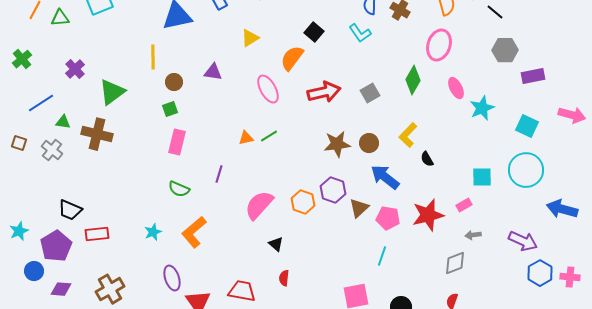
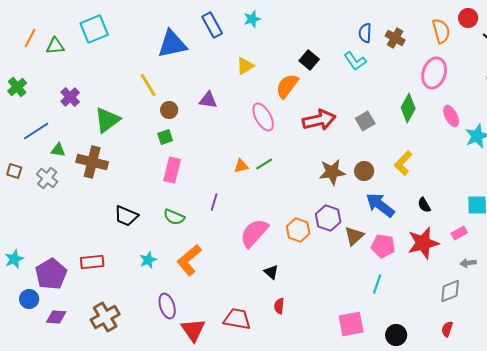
yellow line: (153, 57) -> (148, 85), turned -30
black semicircle: (427, 159) -> (424, 205), moved
black trapezoid: (70, 210) -> (126, 216), moved

